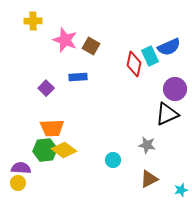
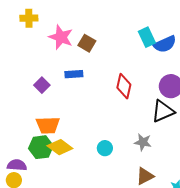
cyan rectangle: (150, 56) -> (147, 37), moved
red diamond: (134, 64) -> (124, 86), moved
cyan circle: (113, 160) -> (105, 148), moved

